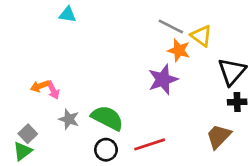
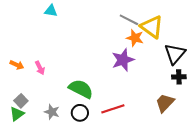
yellow triangle: (201, 36) -> (152, 27), size x1.4
orange arrow: (40, 86) -> (17, 65), moved, turned -136
gray star: (69, 119) -> (52, 112), moved

